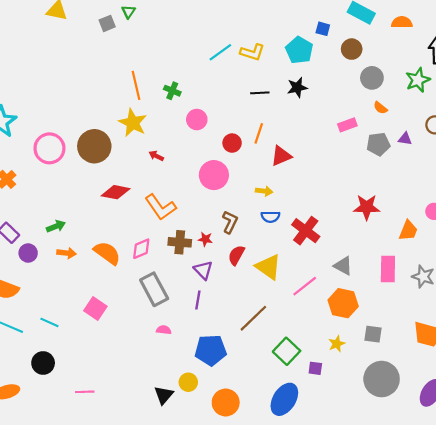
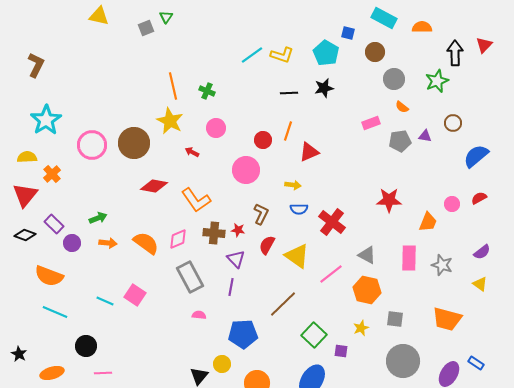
pink circle: (197, 120) -> (216, 128), moved
cyan line: (49, 322) -> (105, 301), moved
pink line: (85, 392) -> (103, 373), moved

